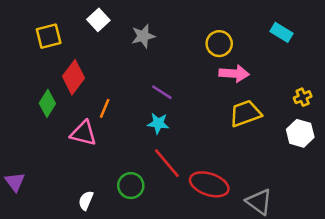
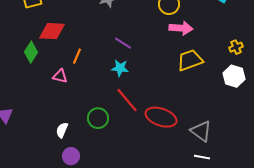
red diamond: (73, 77) -> (52, 31), turned 56
pink triangle: (83, 133) -> (60, 76), size x0.7

